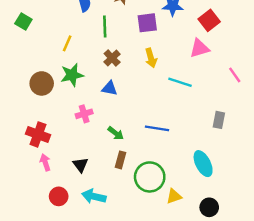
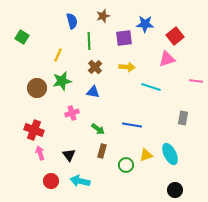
yellow arrow: (151, 58) -> (127, 67), turned -70
pink line: (235, 75) -> (196, 81), turned -48
green circle: (150, 177) -> (126, 165), size x0.6
yellow triangle: (174, 196) -> (146, 155), moved

